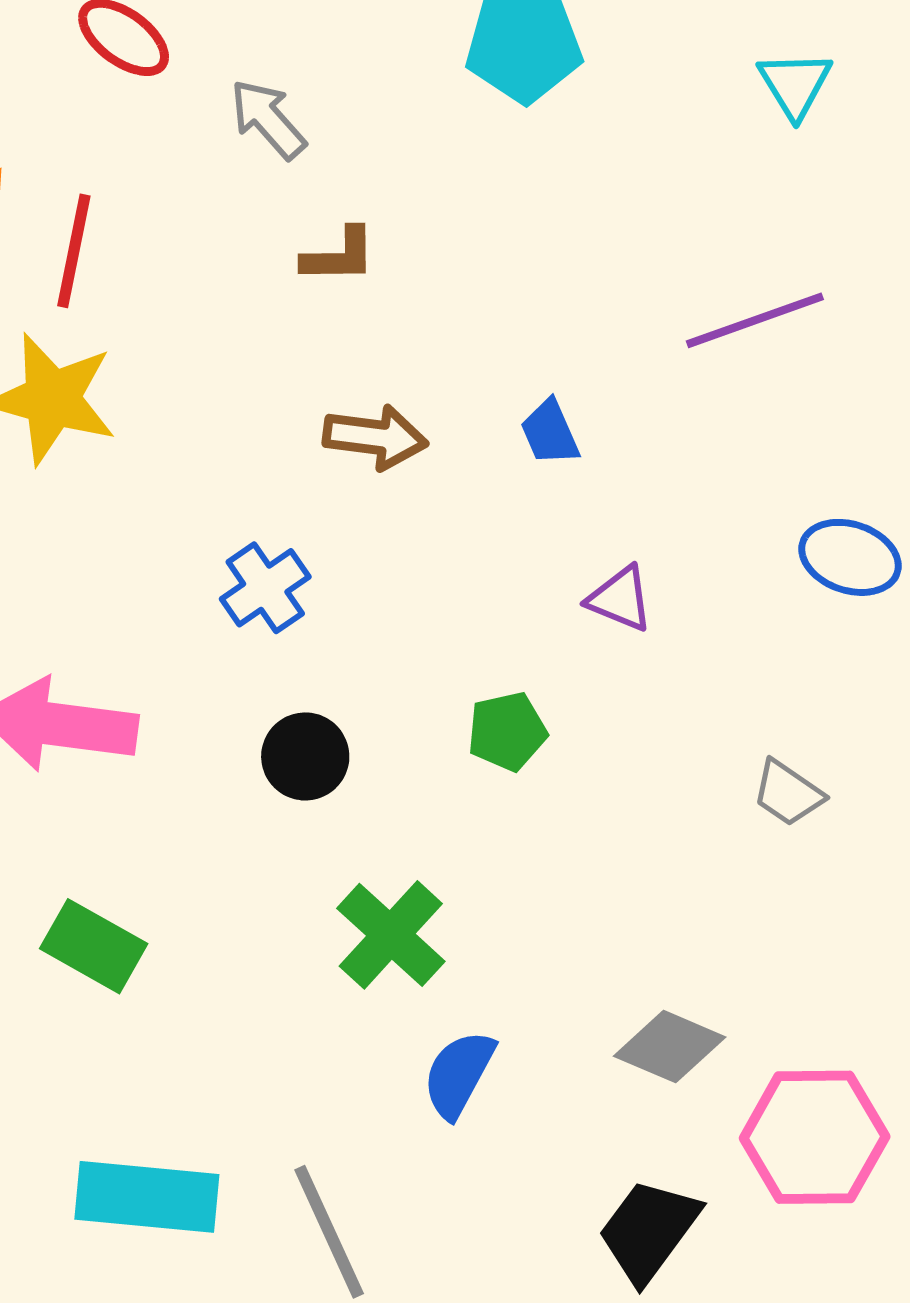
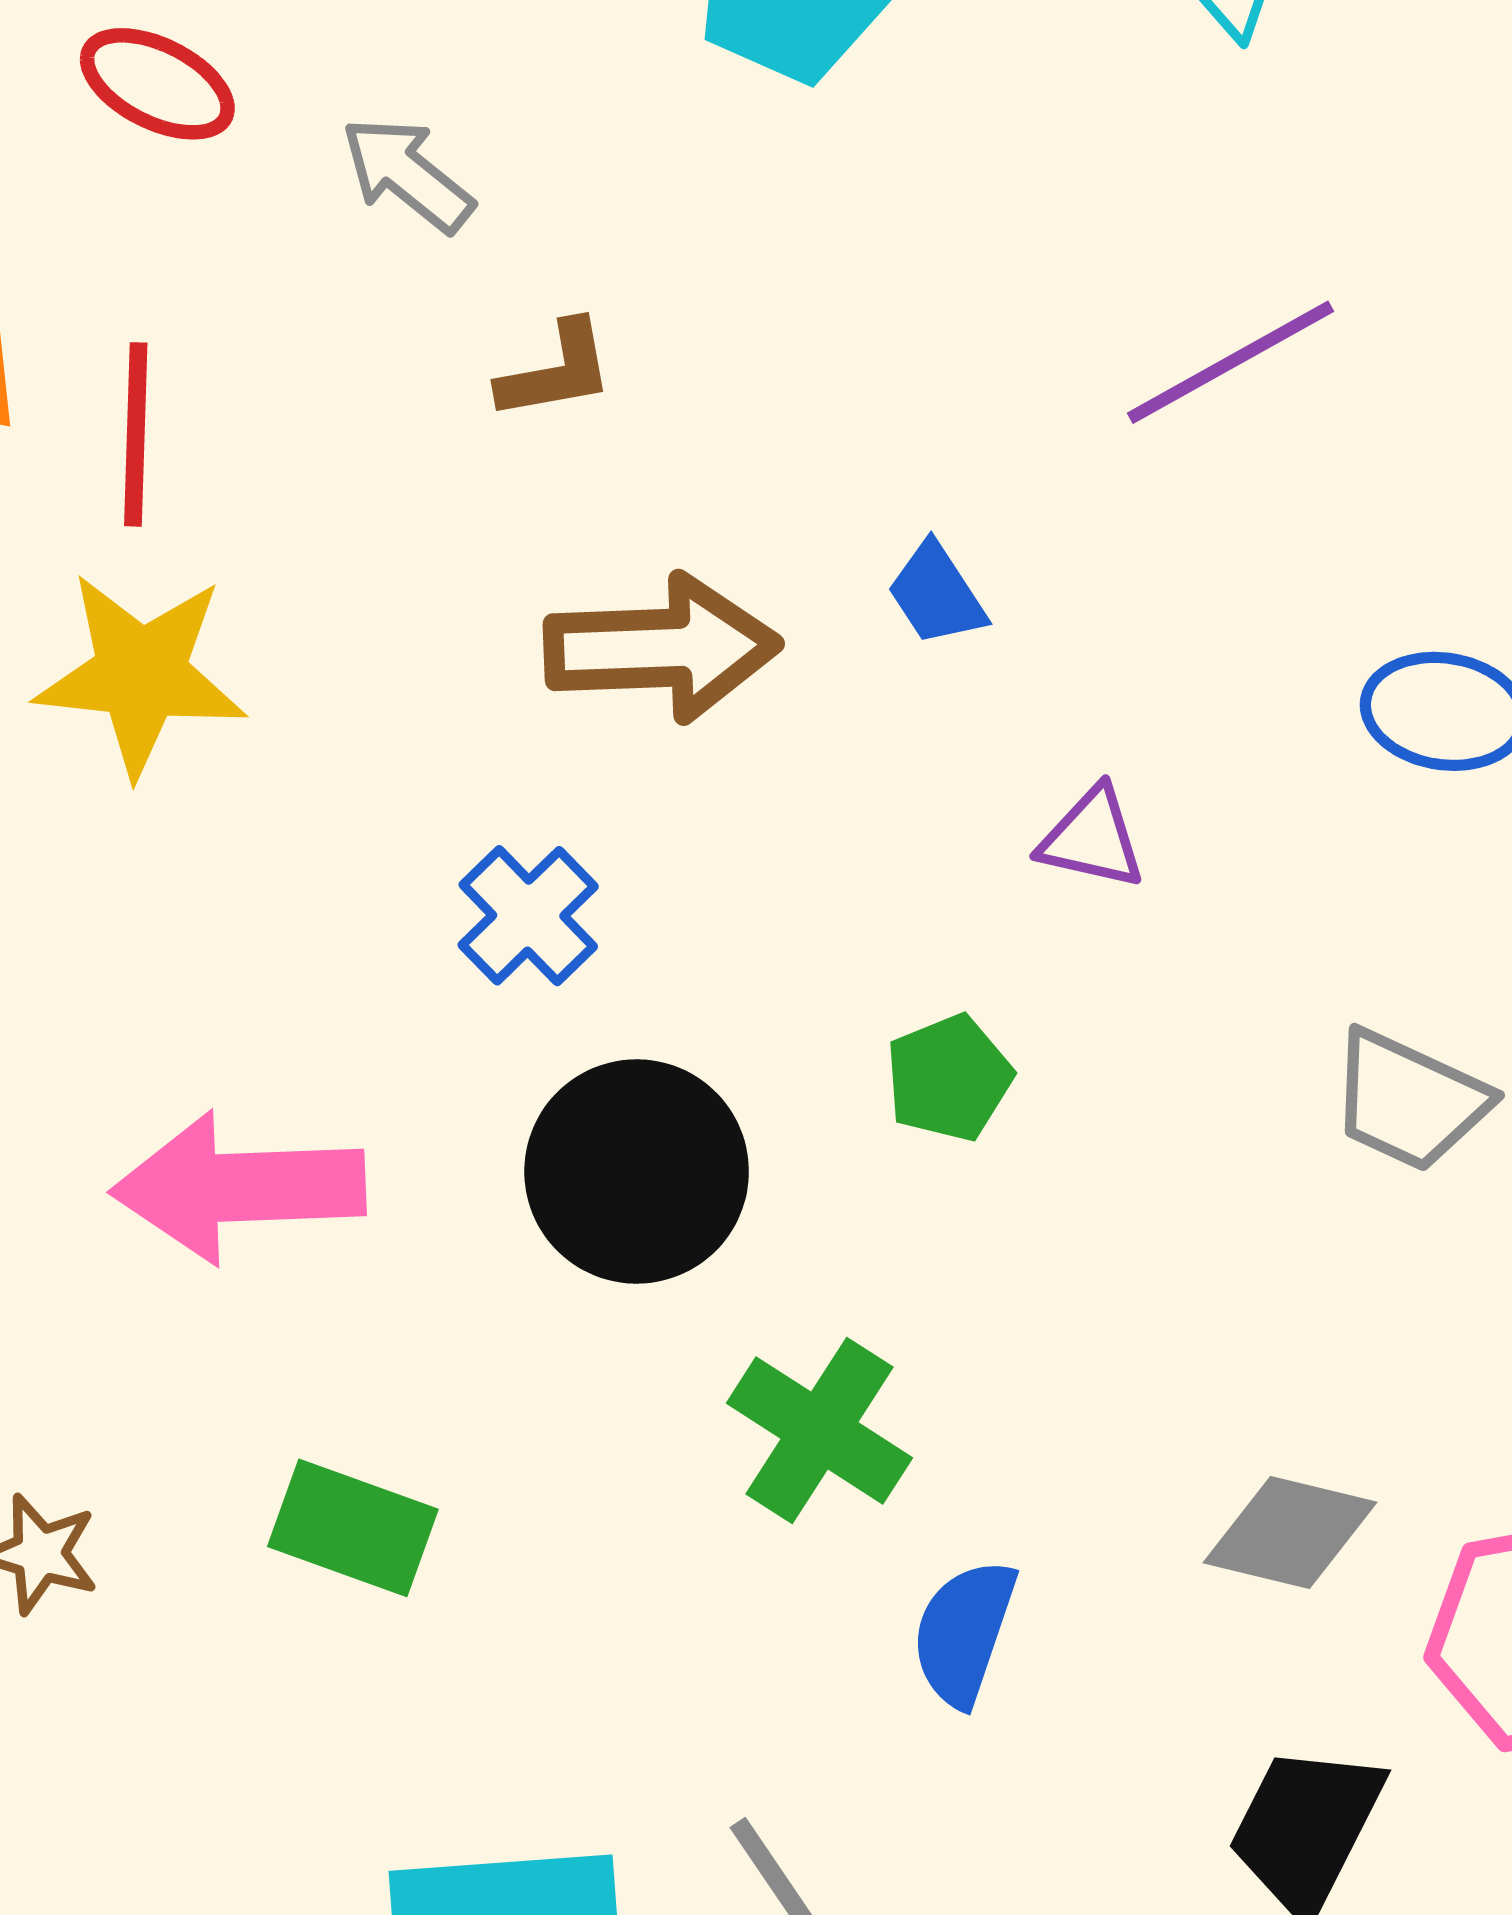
brown arrow: (375, 437) -> (662, 648), size x1.4
black circle: (305, 756) -> (637, 1171), size x1.6
gray trapezoid: (788, 793) -> (1409, 1100), size x1.4

